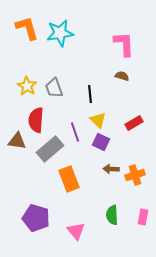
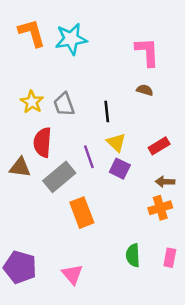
brown arrow: (111, 169) -> (165, 182), moved
purple pentagon: (36, 218) -> (20, 267), moved
pink triangle: (76, 231) -> (72, 274), moved

